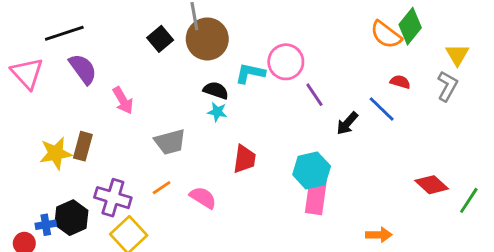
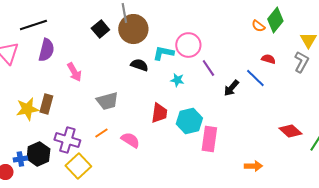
orange semicircle: (386, 35) -> (258, 26), size x0.6
purple semicircle: (83, 69) -> (46, 50), turned 50
cyan star: (217, 112) -> (177, 80), moved
cyan hexagon: (312, 170) -> (189, 121), moved

